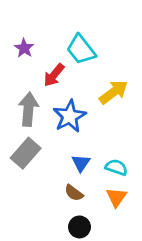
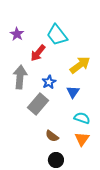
blue star: (70, 116) -> (49, 82), size x0.6
gray rectangle: (26, 153) -> (38, 104), moved
blue triangle: (81, 163) -> (73, 92), moved

